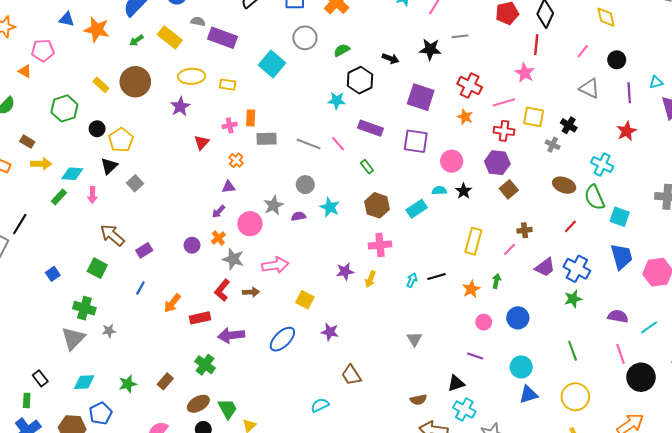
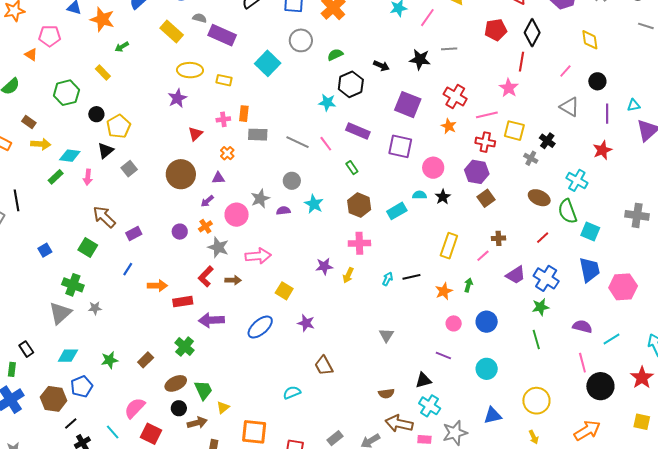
green arrow: (136, 40) -> (122, 47), moved
brown circle: (135, 82) -> (181, 174), moved
black line: (20, 224) -> (16, 200), turned -45
orange arrow: (172, 303) -> (157, 286), turned -132
green line: (573, 351) -> (536, 339), moved
blue triangle: (529, 394) -> (493, 415), moved

